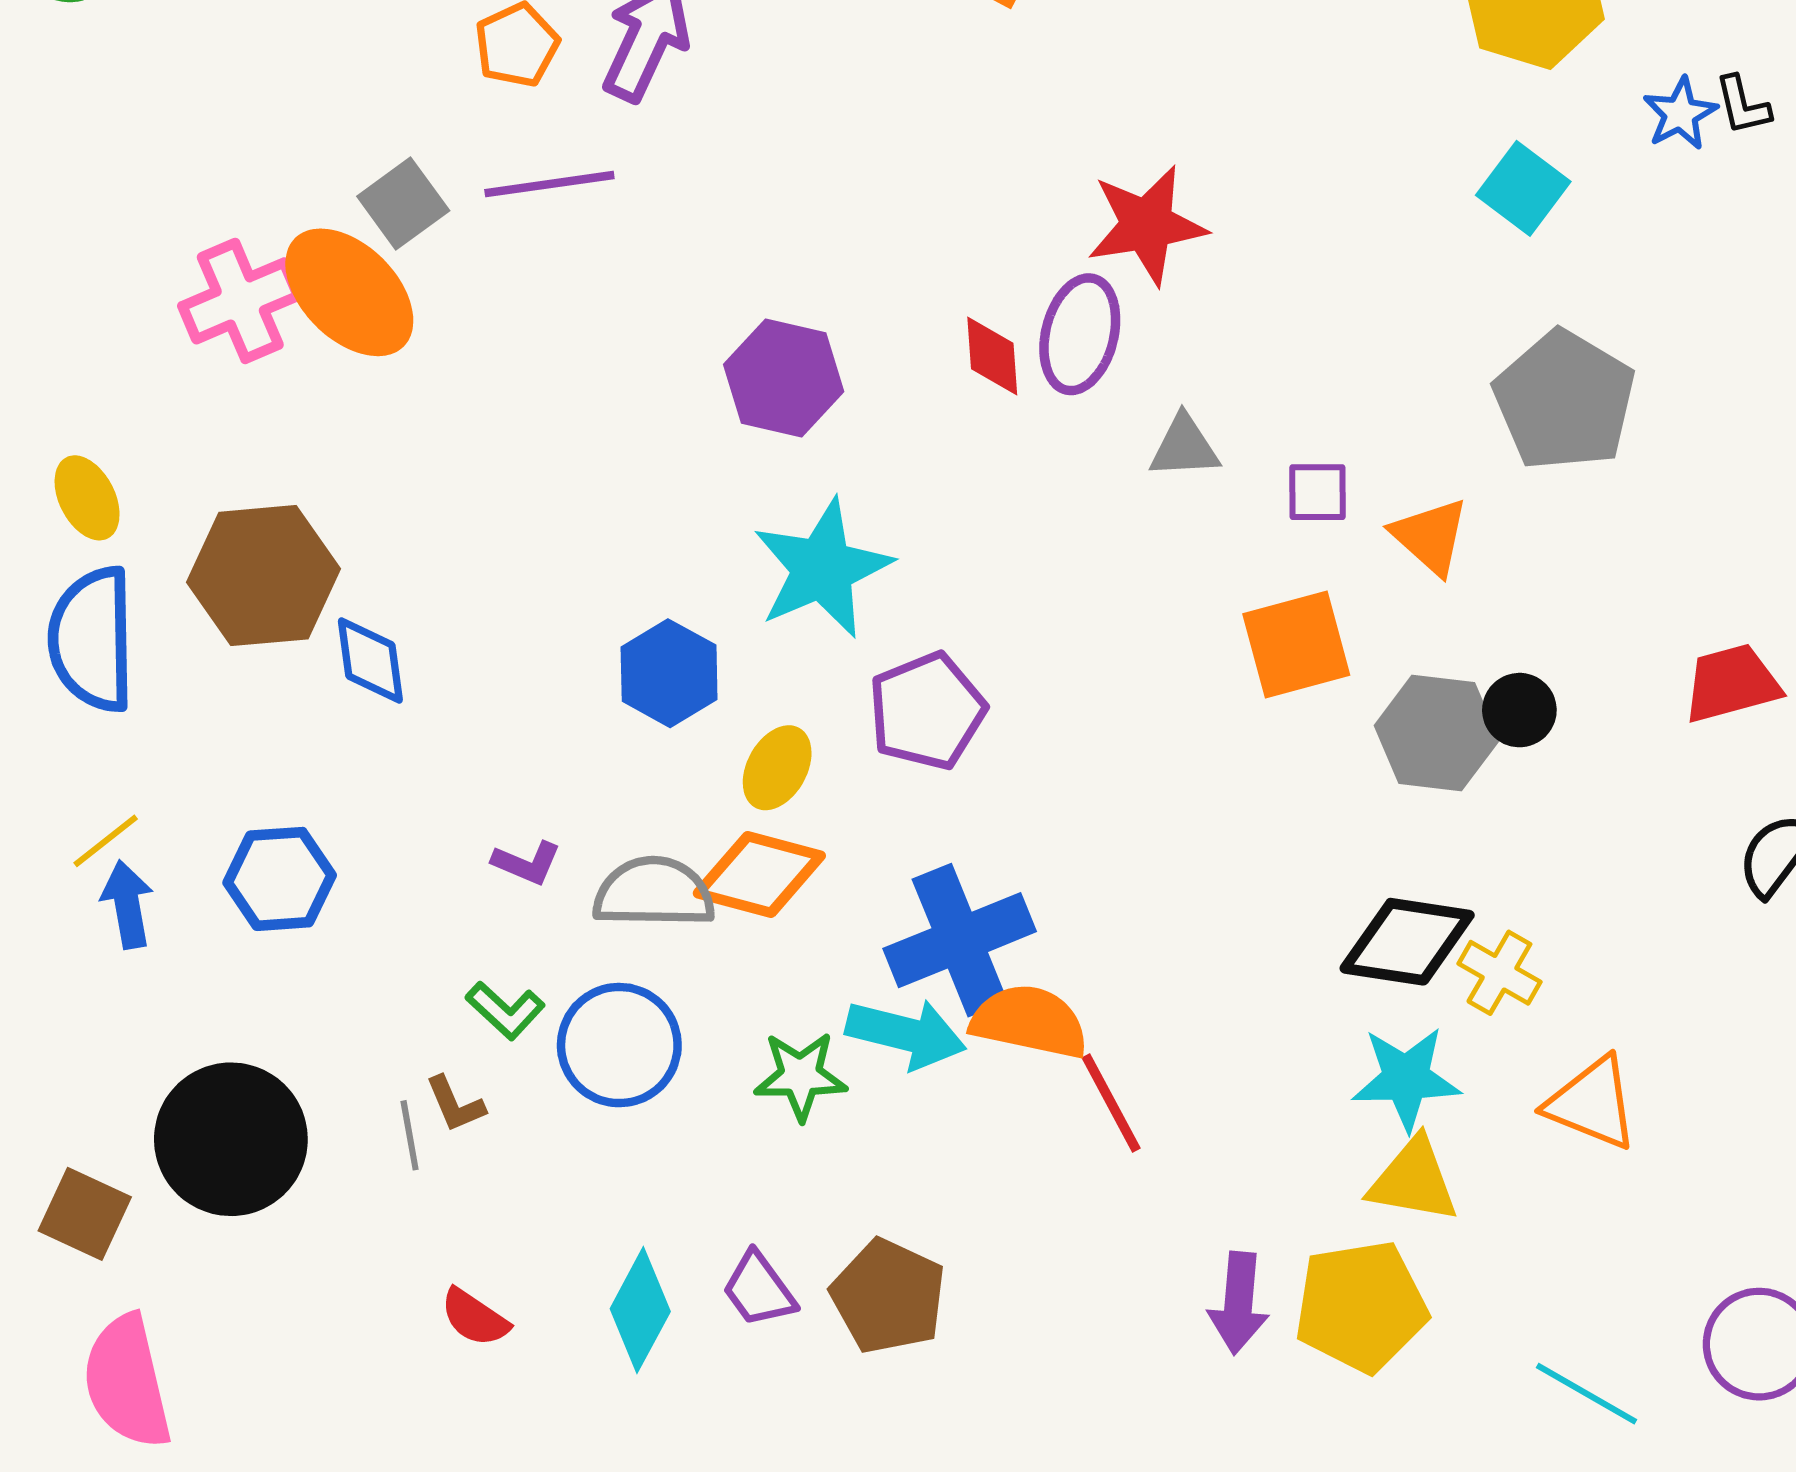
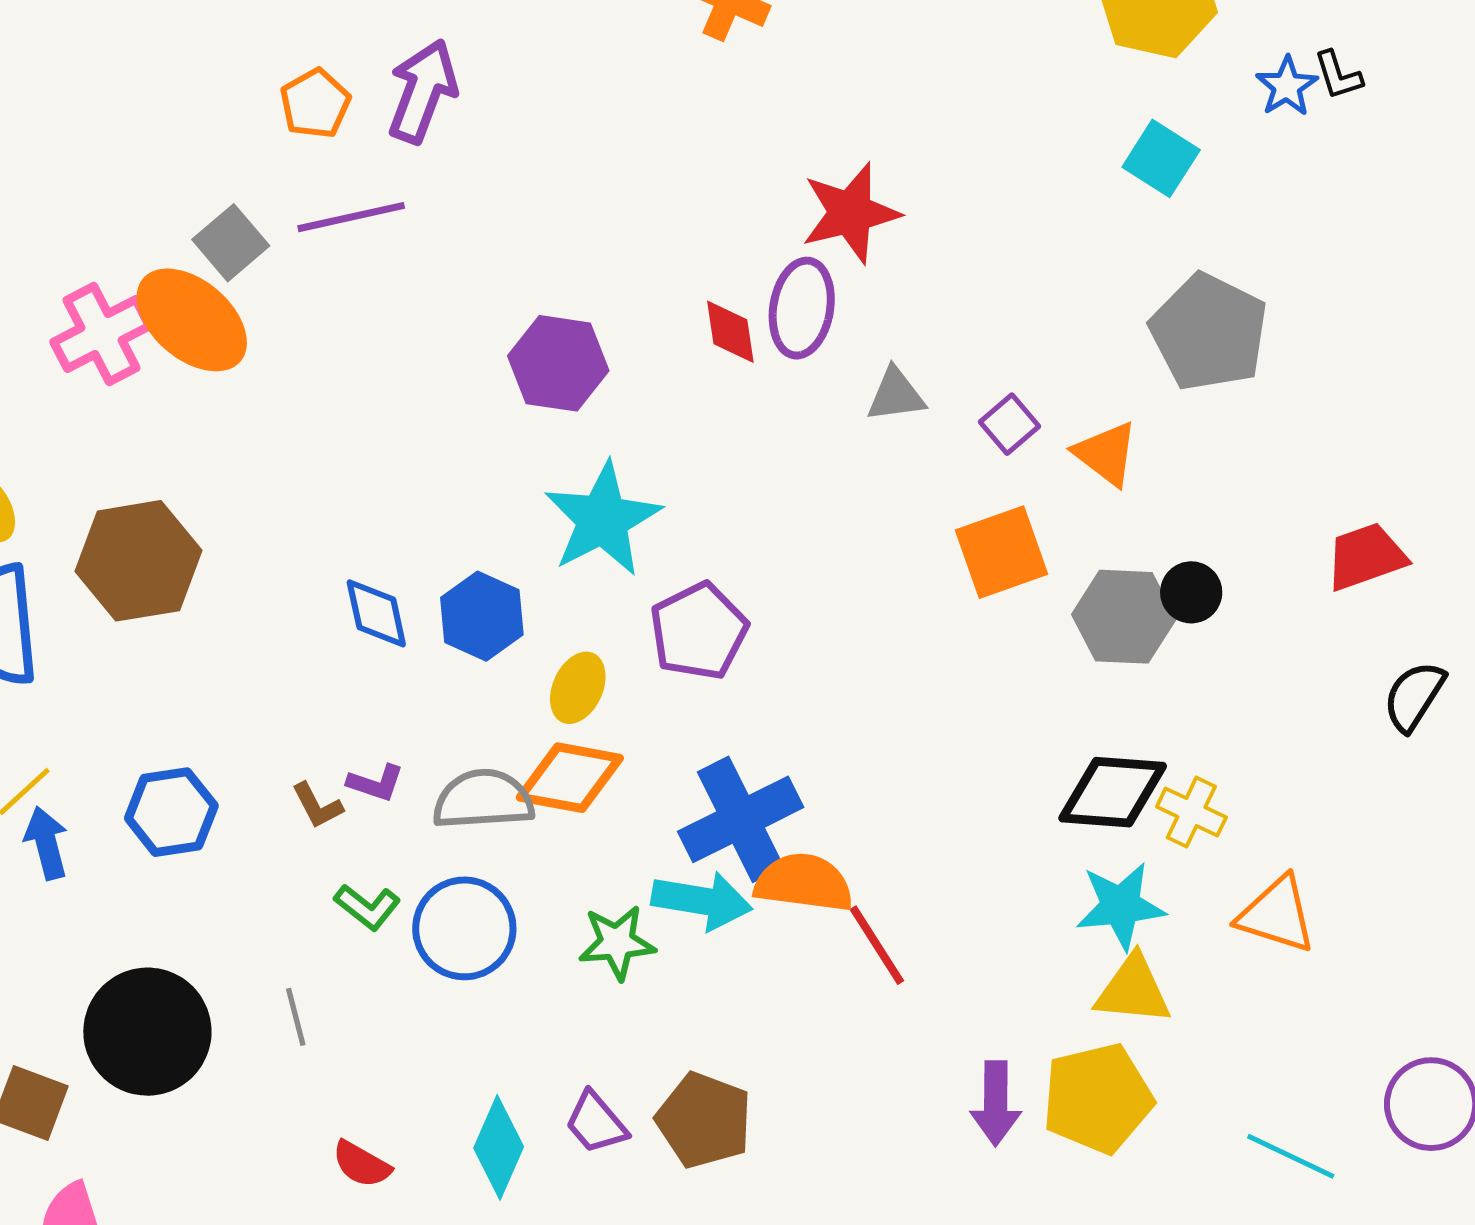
purple square: (1318, 492) -> (1009, 424), turned -36
blue diamond: (370, 661) -> (376, 613), moved
brown L-shape: (455, 1104) -> (317, 806), moved

